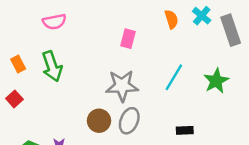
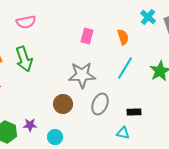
orange semicircle: (171, 19) -> (123, 37), moved
gray ellipse: (129, 121) -> (100, 104), moved

